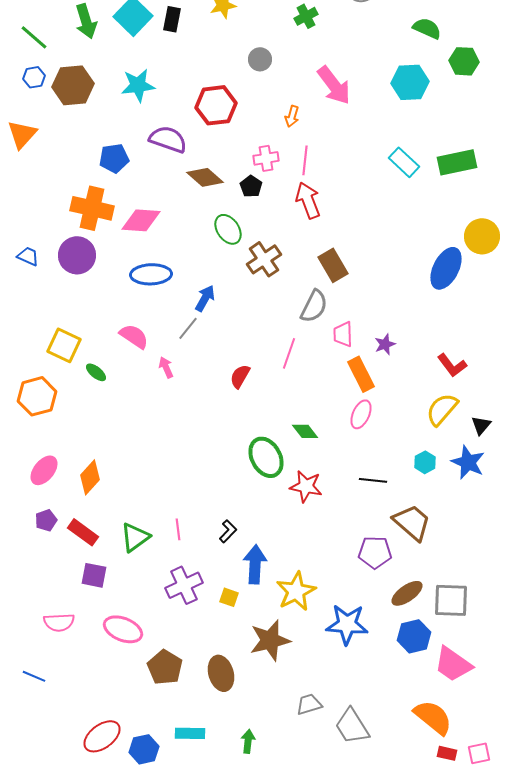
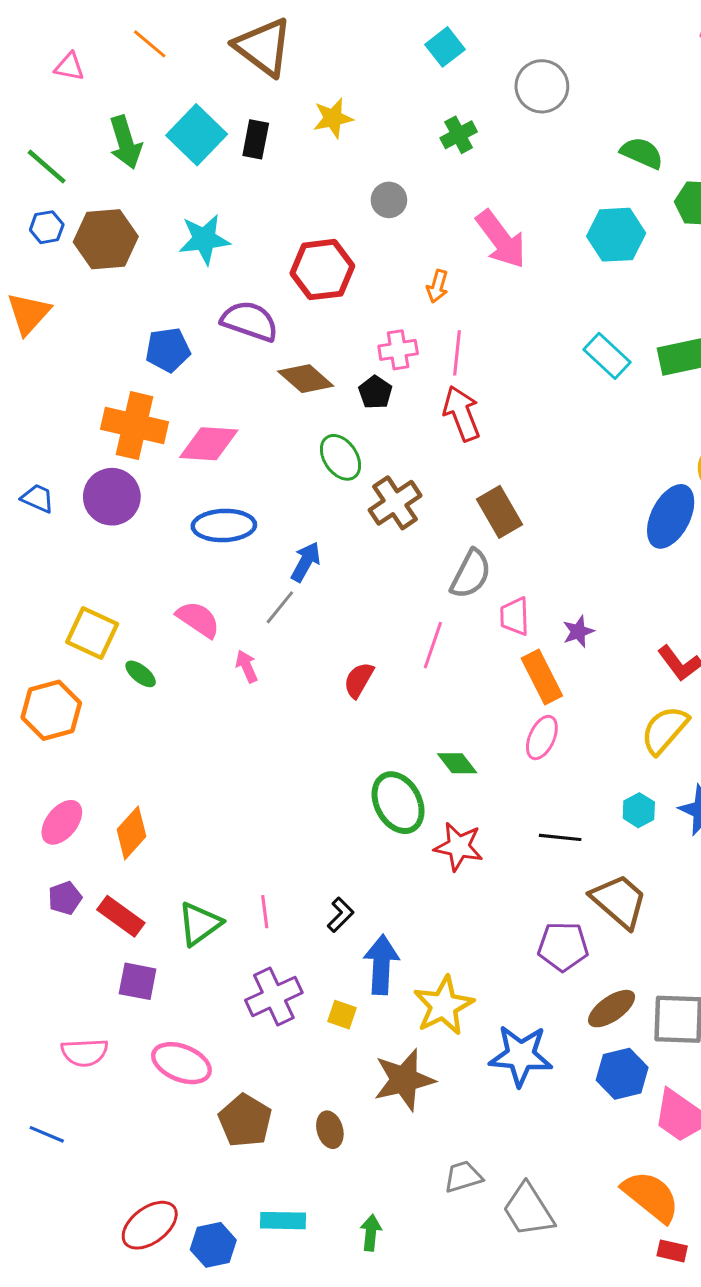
brown ellipse: (221, 673) -> (330, 1130), size x0.7

